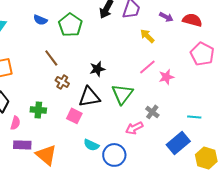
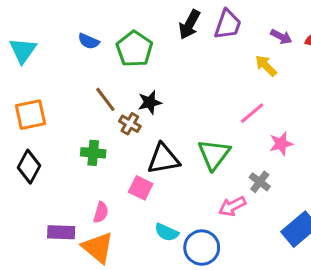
yellow arrow: (147, 36) -> (266, 66), moved
black star: (97, 69) -> (150, 102), moved
pink star: (166, 77) -> (281, 144), moved
brown cross: (62, 82) -> (130, 124), moved
green cross: (38, 110) -> (93, 153), moved
pink semicircle: (15, 123) -> (101, 212), moved

